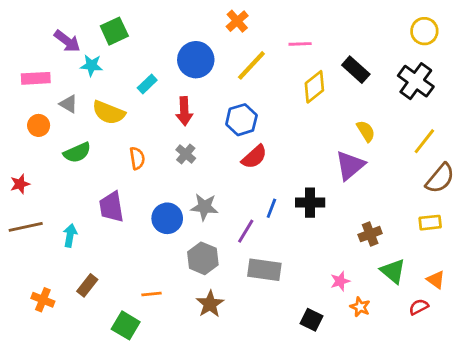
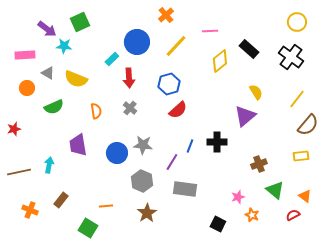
cyan rectangle: (147, 84) -> (112, 59), moved
brown line: (26, 227) -> (19, 172), moved

